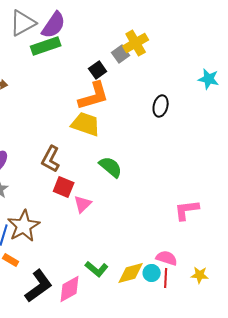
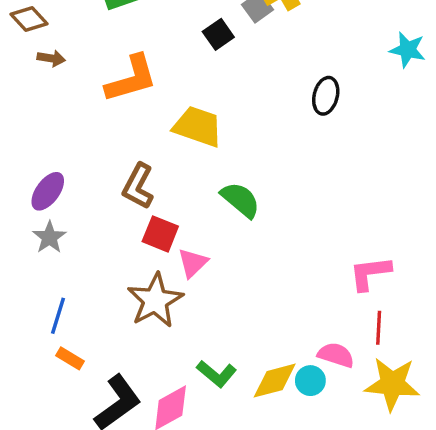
orange L-shape: (94, 96) -> (131, 79), moved
brown star: (24, 226) -> (155, 300), moved
yellow star: (200, 275) -> (392, 384), size x1.8
red line: (166, 278) -> (379, 328), moved

